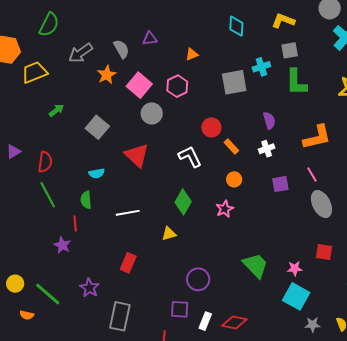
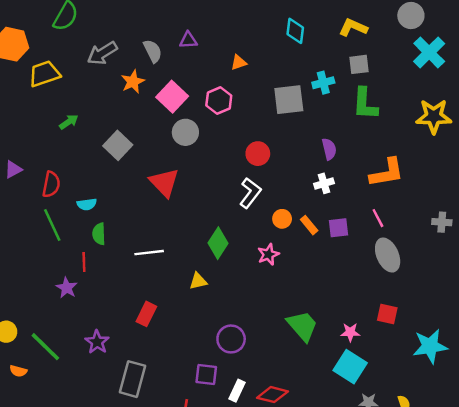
orange rectangle: (231, 146) -> (309, 225), moved
white L-shape: (190, 157) -> (250, 193), moved, turned 60
cyan semicircle: (97, 173) -> (87, 204), moved

